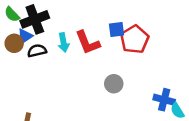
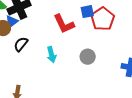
cyan arrow: (63, 42) -> (51, 55), moved
black semicircle: (37, 51) -> (21, 44), moved, turned -35

